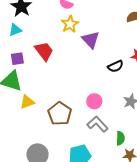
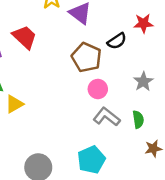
brown pentagon: (60, 114) -> (86, 57), moved
green semicircle: (120, 138) -> (138, 119), moved

